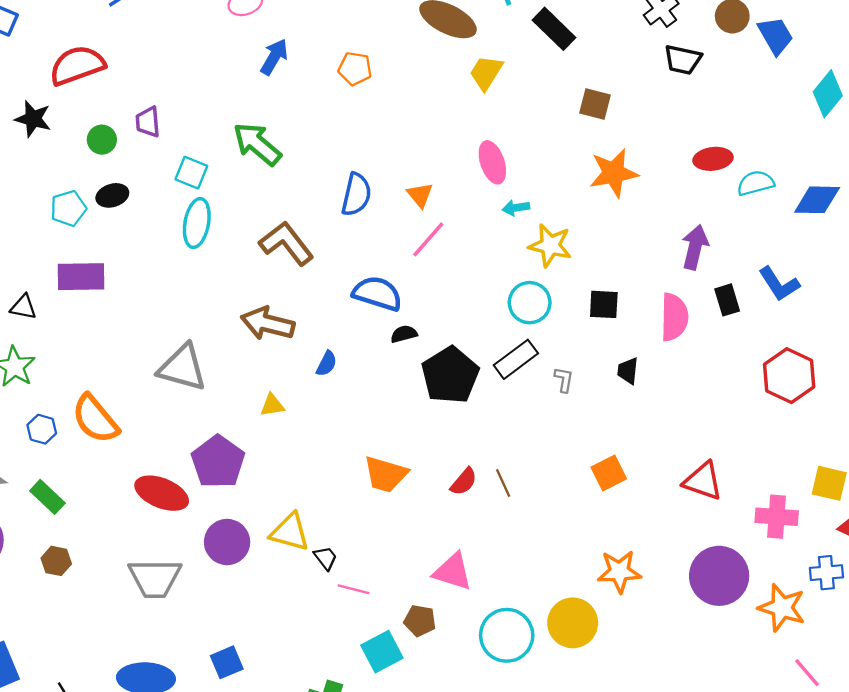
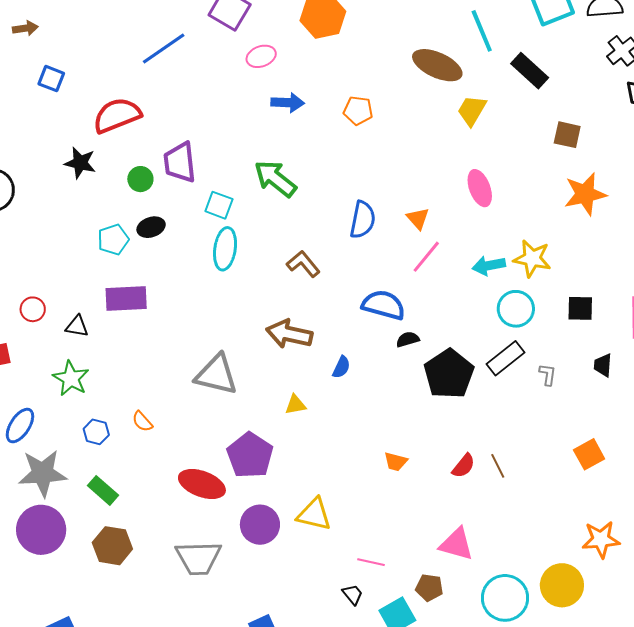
blue arrow: (274, 57) -> (288, 103), turned 64
purple trapezoid: (148, 122) -> (180, 162), size x1.5
cyan arrow: (516, 208) -> (489, 266), moved, size x1.4
brown L-shape: (286, 243) -> (303, 264), size x0.7
orange semicircle: (95, 419) -> (142, 421), size x0.5
orange trapezoid: (386, 474) -> (396, 462), size x0.6
black trapezoid: (326, 558) -> (353, 594), moved
brown hexagon: (56, 561) -> (112, 546), size x1.5

